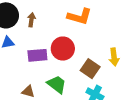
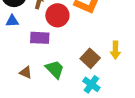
red circle: (63, 49) -> (57, 15), moved

